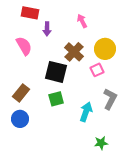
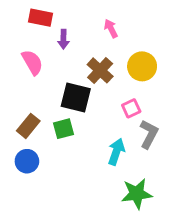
pink square: (97, 70) -> (131, 108), moved
green square: (56, 99) -> (64, 129), moved
green star: (101, 143) -> (137, 194), size x1.6

